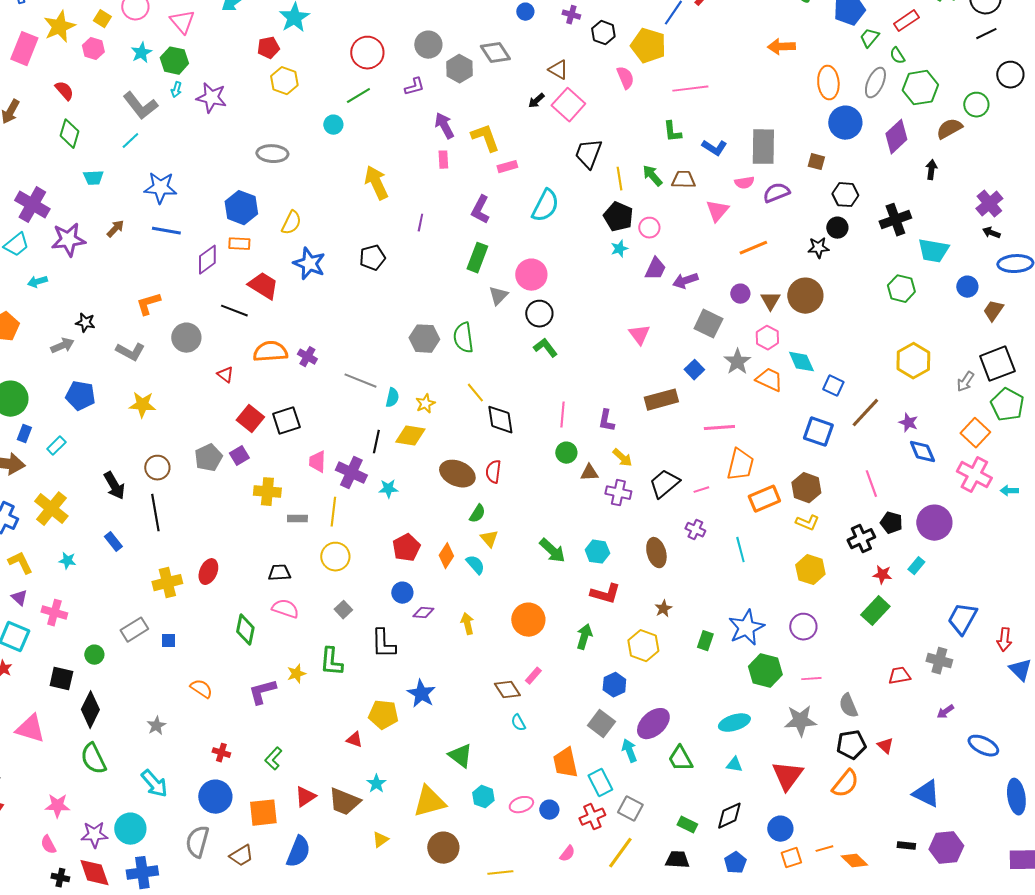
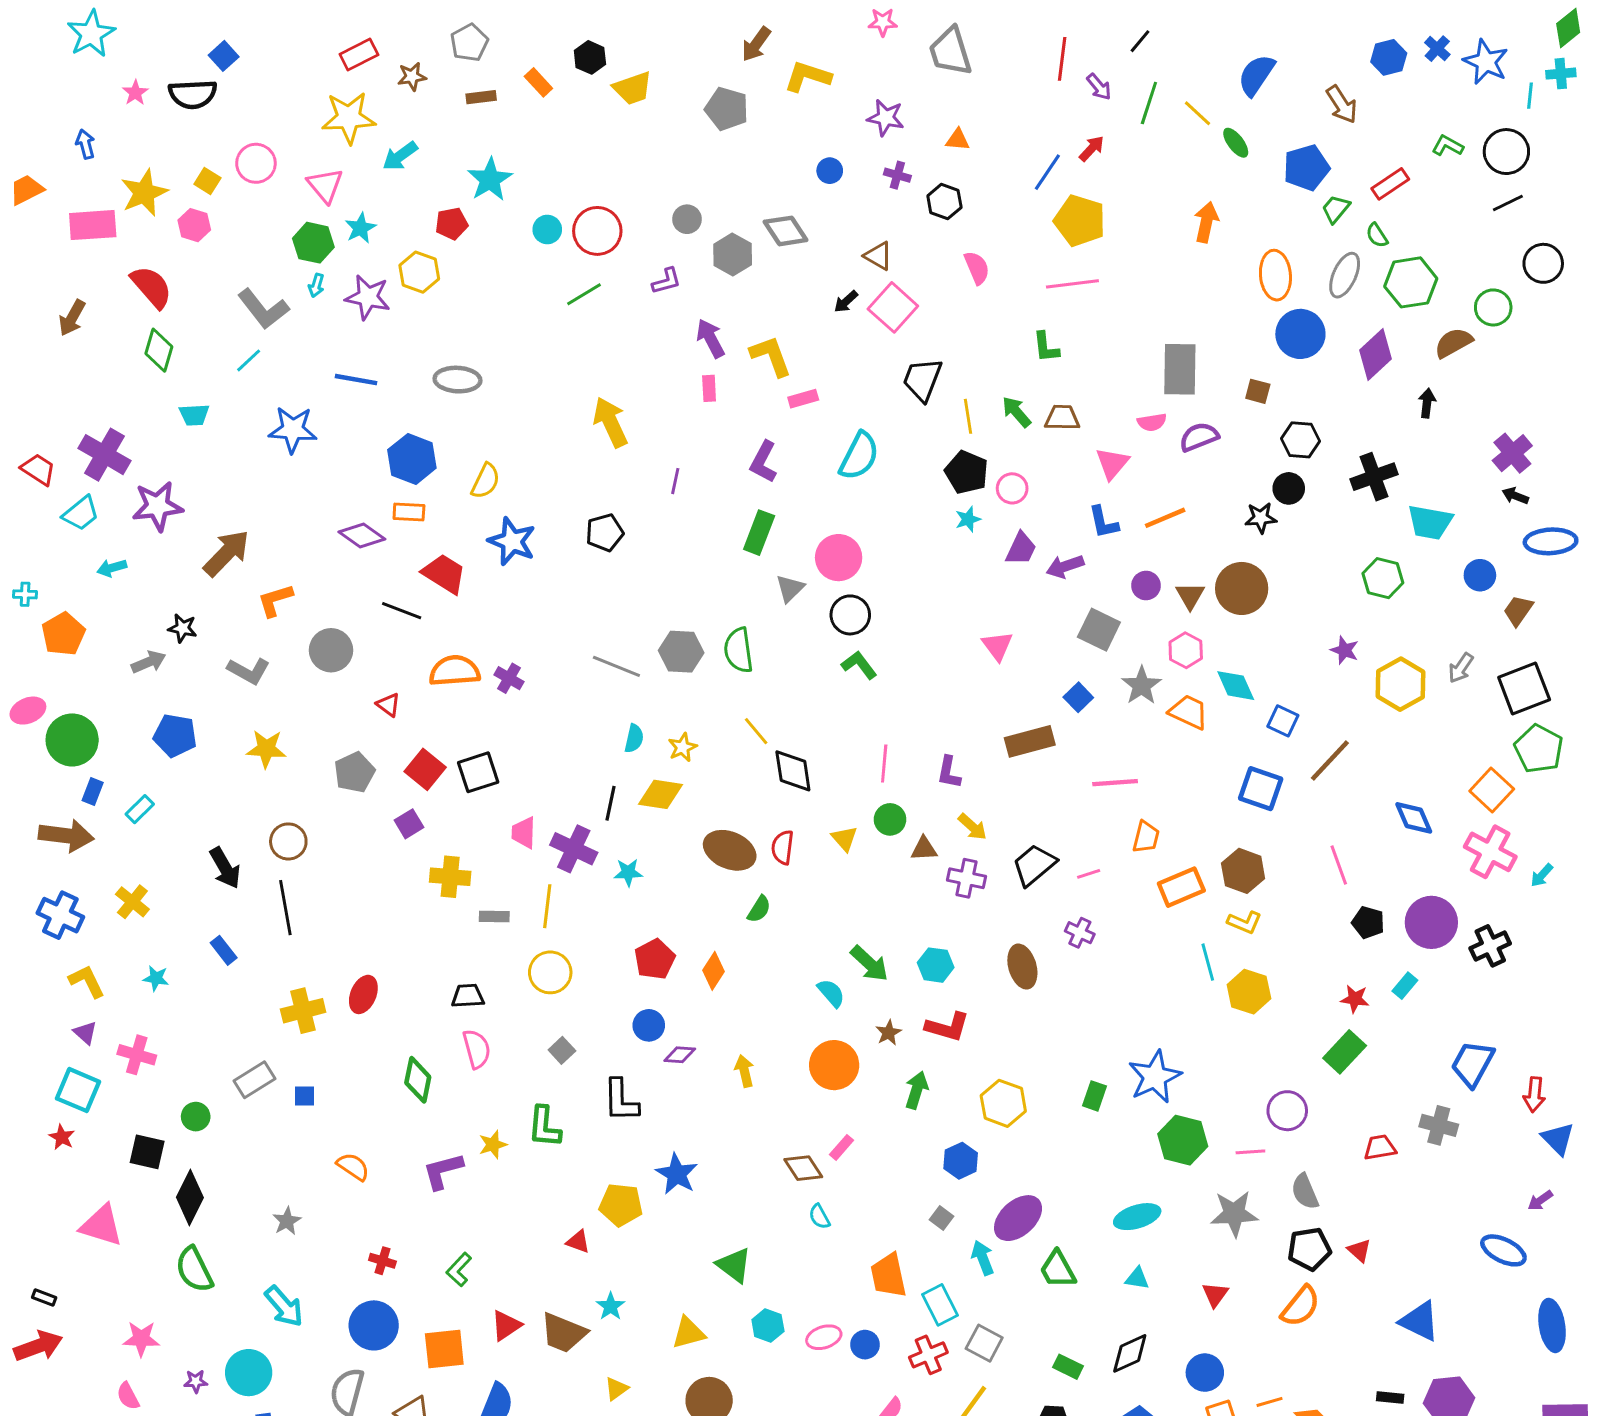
gray circle: (428, 45) -> (687, 219), size x0.7
yellow pentagon: (648, 46) -> (1080, 221), moved
orange arrow: (781, 47) -> (1206, 222), turned 104
pink rectangle: (24, 49) -> (93, 225), turned 64
cyan star: (141, 53) -> (360, 228), moved
yellow hexagon: (284, 81) -> (419, 272), moved
red semicircle: (64, 91) -> (152, 287), size x1.5
cyan circle: (333, 125) -> (547, 229), moved
blue L-shape: (714, 148) -> (1103, 522), moved, turned 45
brown arrow: (115, 229) -> (227, 553), moved, size x1.8
blue line: (166, 231) -> (356, 380), moved
purple diamond: (207, 260) -> (362, 535), turned 72
gray line: (360, 381) -> (616, 666), moved
gray arrow: (965, 382) -> (1461, 668), moved
purple star: (908, 423) -> (1345, 650), moved
gray pentagon: (208, 458) -> (355, 772), moved
orange trapezoid: (740, 465) -> (1146, 837), size x0.7
cyan arrow: (1009, 491) -> (1542, 875), turned -48
yellow cross: (51, 509) -> (132, 902), size x0.7
yellow triangle: (489, 539) -> (844, 839), moved
black cross: (861, 539) -> (1490, 946), moved
cyan line: (740, 550) -> (1208, 962), moved
cyan semicircle: (475, 565) -> (831, 993), moved
pink semicircle: (285, 609) -> (477, 1049), turned 56
brown star: (663, 609) -> (889, 1033), moved
purple circle: (803, 627) -> (1287, 1111), moved
purple arrow: (945, 712) -> (1540, 1200), moved
gray square: (601, 724) -> (942, 1218), size x0.6
red triangle: (787, 776) -> (1215, 1295), size x0.6
yellow triangle: (429, 802) -> (688, 1333), size x0.7
purple star: (94, 835) -> (196, 1381), size x0.6

